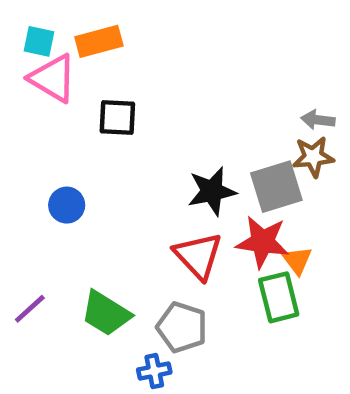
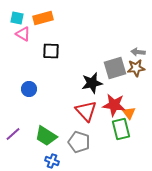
pink triangle: (53, 78) -> (23, 34), size x0.7
gray square: (276, 187) -> (115, 68), moved
blue cross: (154, 371) -> (52, 161), moved, turned 32

